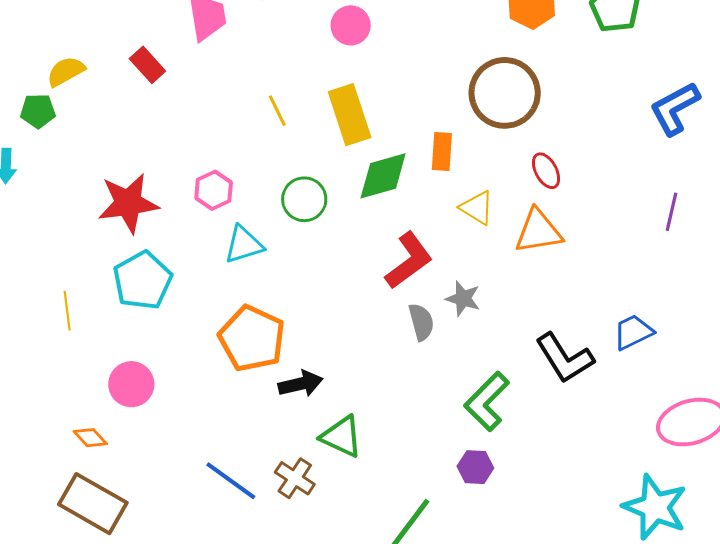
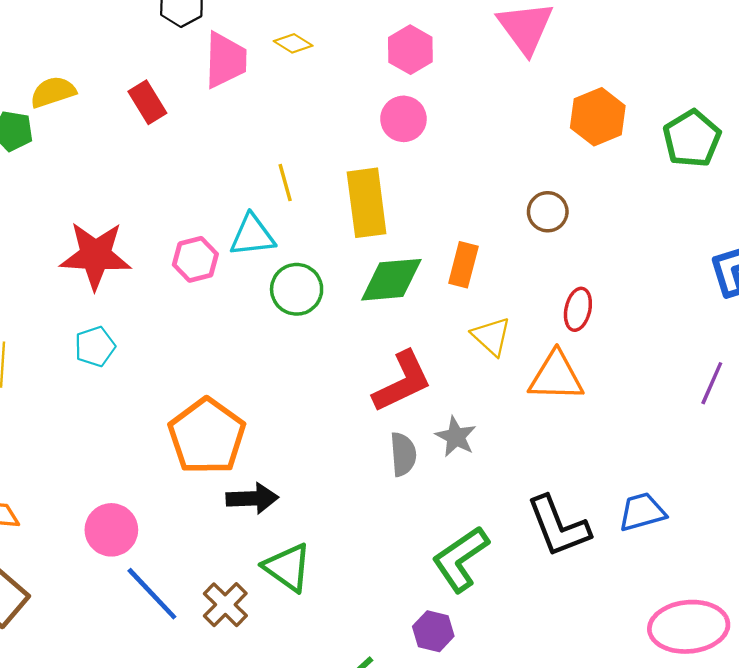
pink circle: (351, 25) -> (403, 119), moved
brown circle: (505, 93) -> (548, 212), size x0.5
red ellipse: (546, 171) -> (578, 309), turned 30
cyan triangle: (244, 245) -> (252, 235), moved
cyan pentagon: (143, 280) -> (95, 347), size x0.6
pink circle: (131, 384) -> (111, 530), moved

